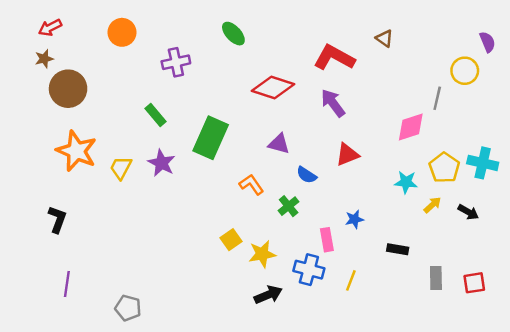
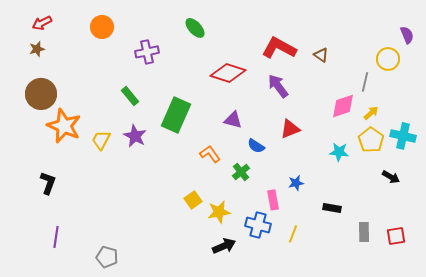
brown triangle: (384, 38) -> (321, 55), moved
brown circle: (68, 89) -> (41, 94), moved
yellow arrow: (432, 205) -> (371, 113), moved

